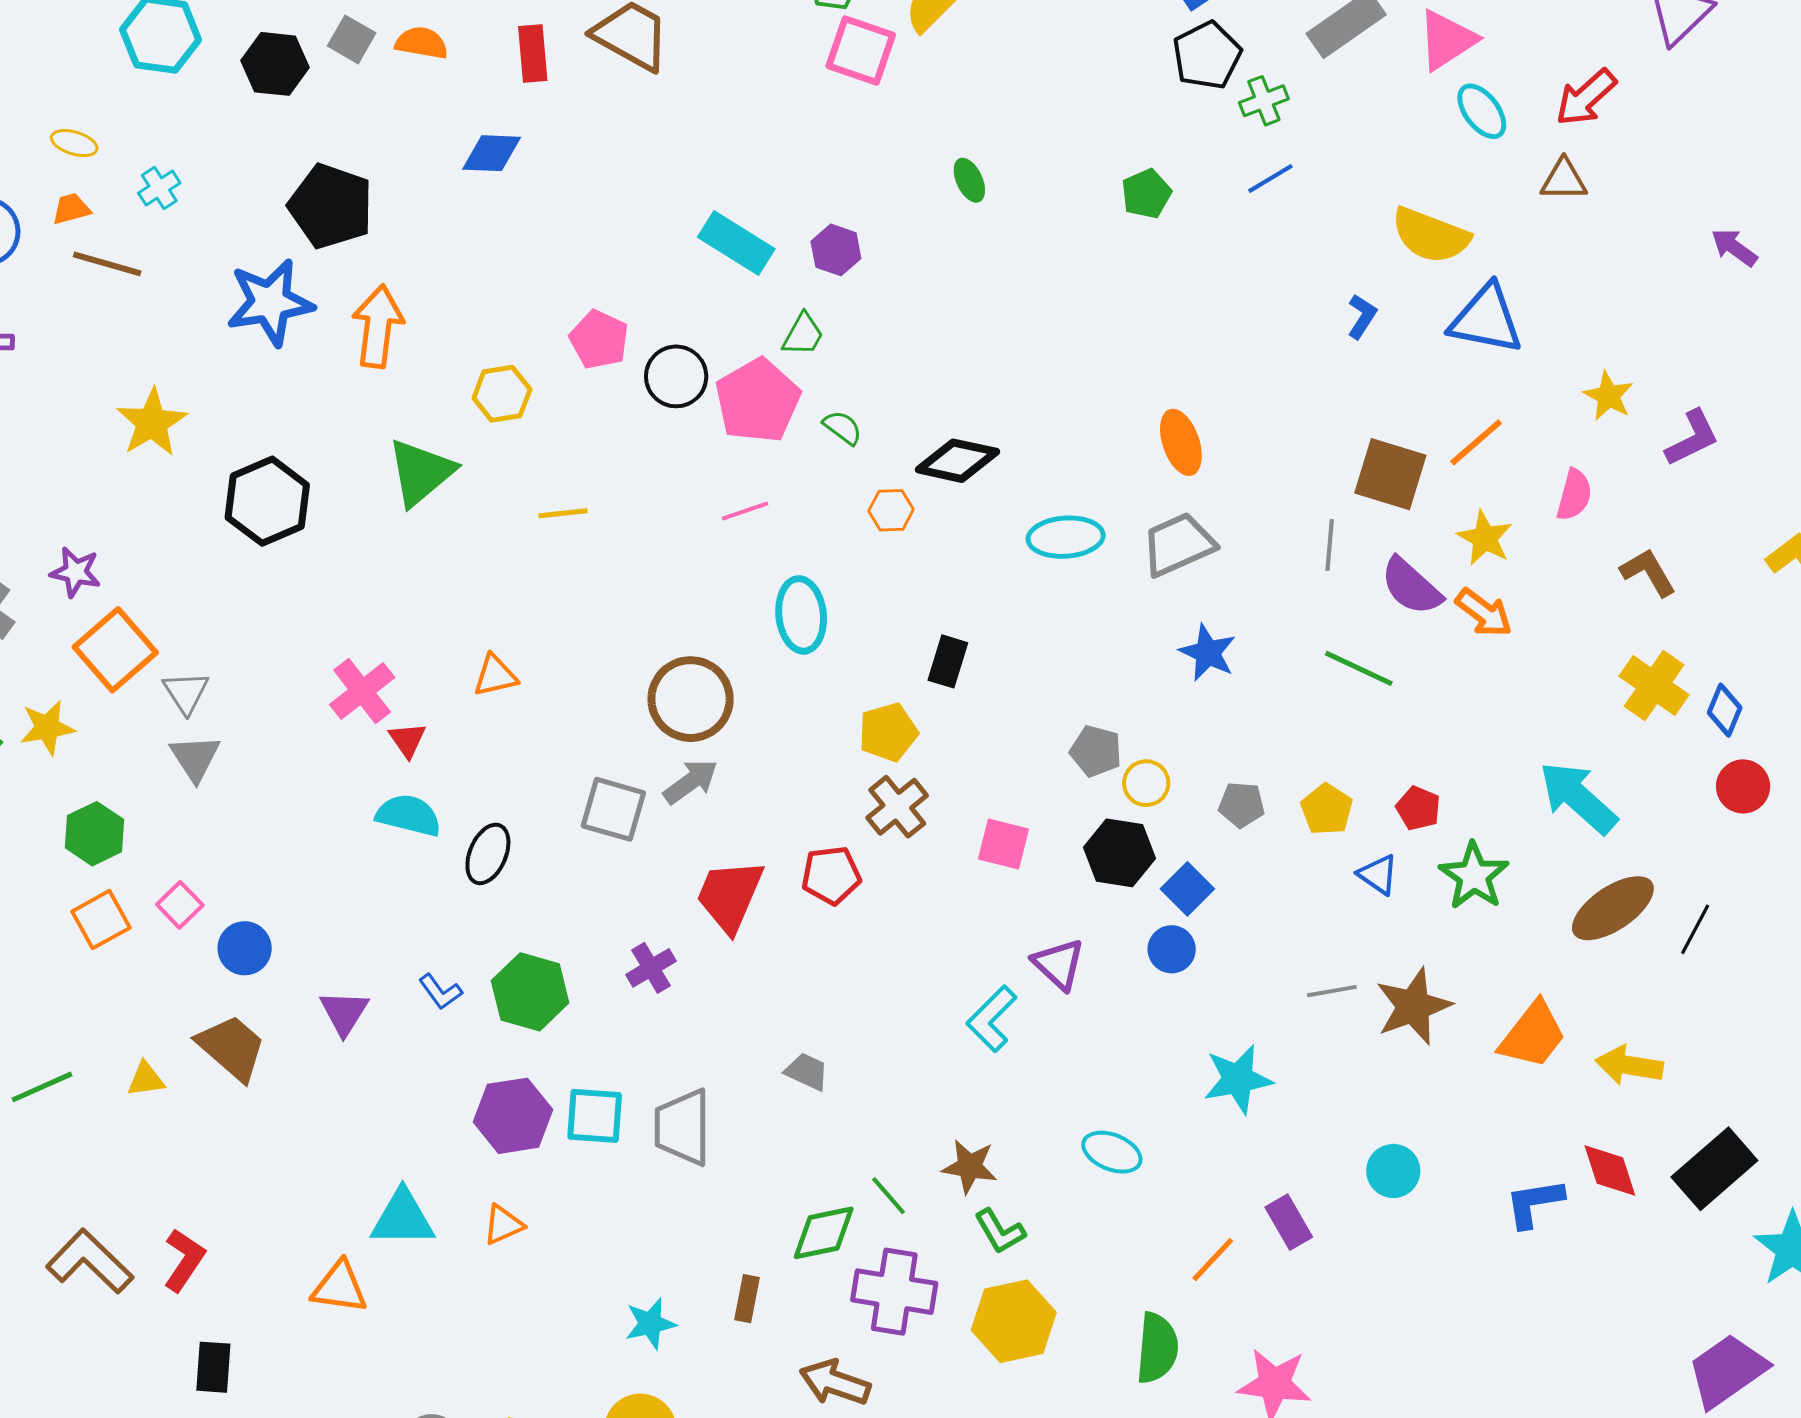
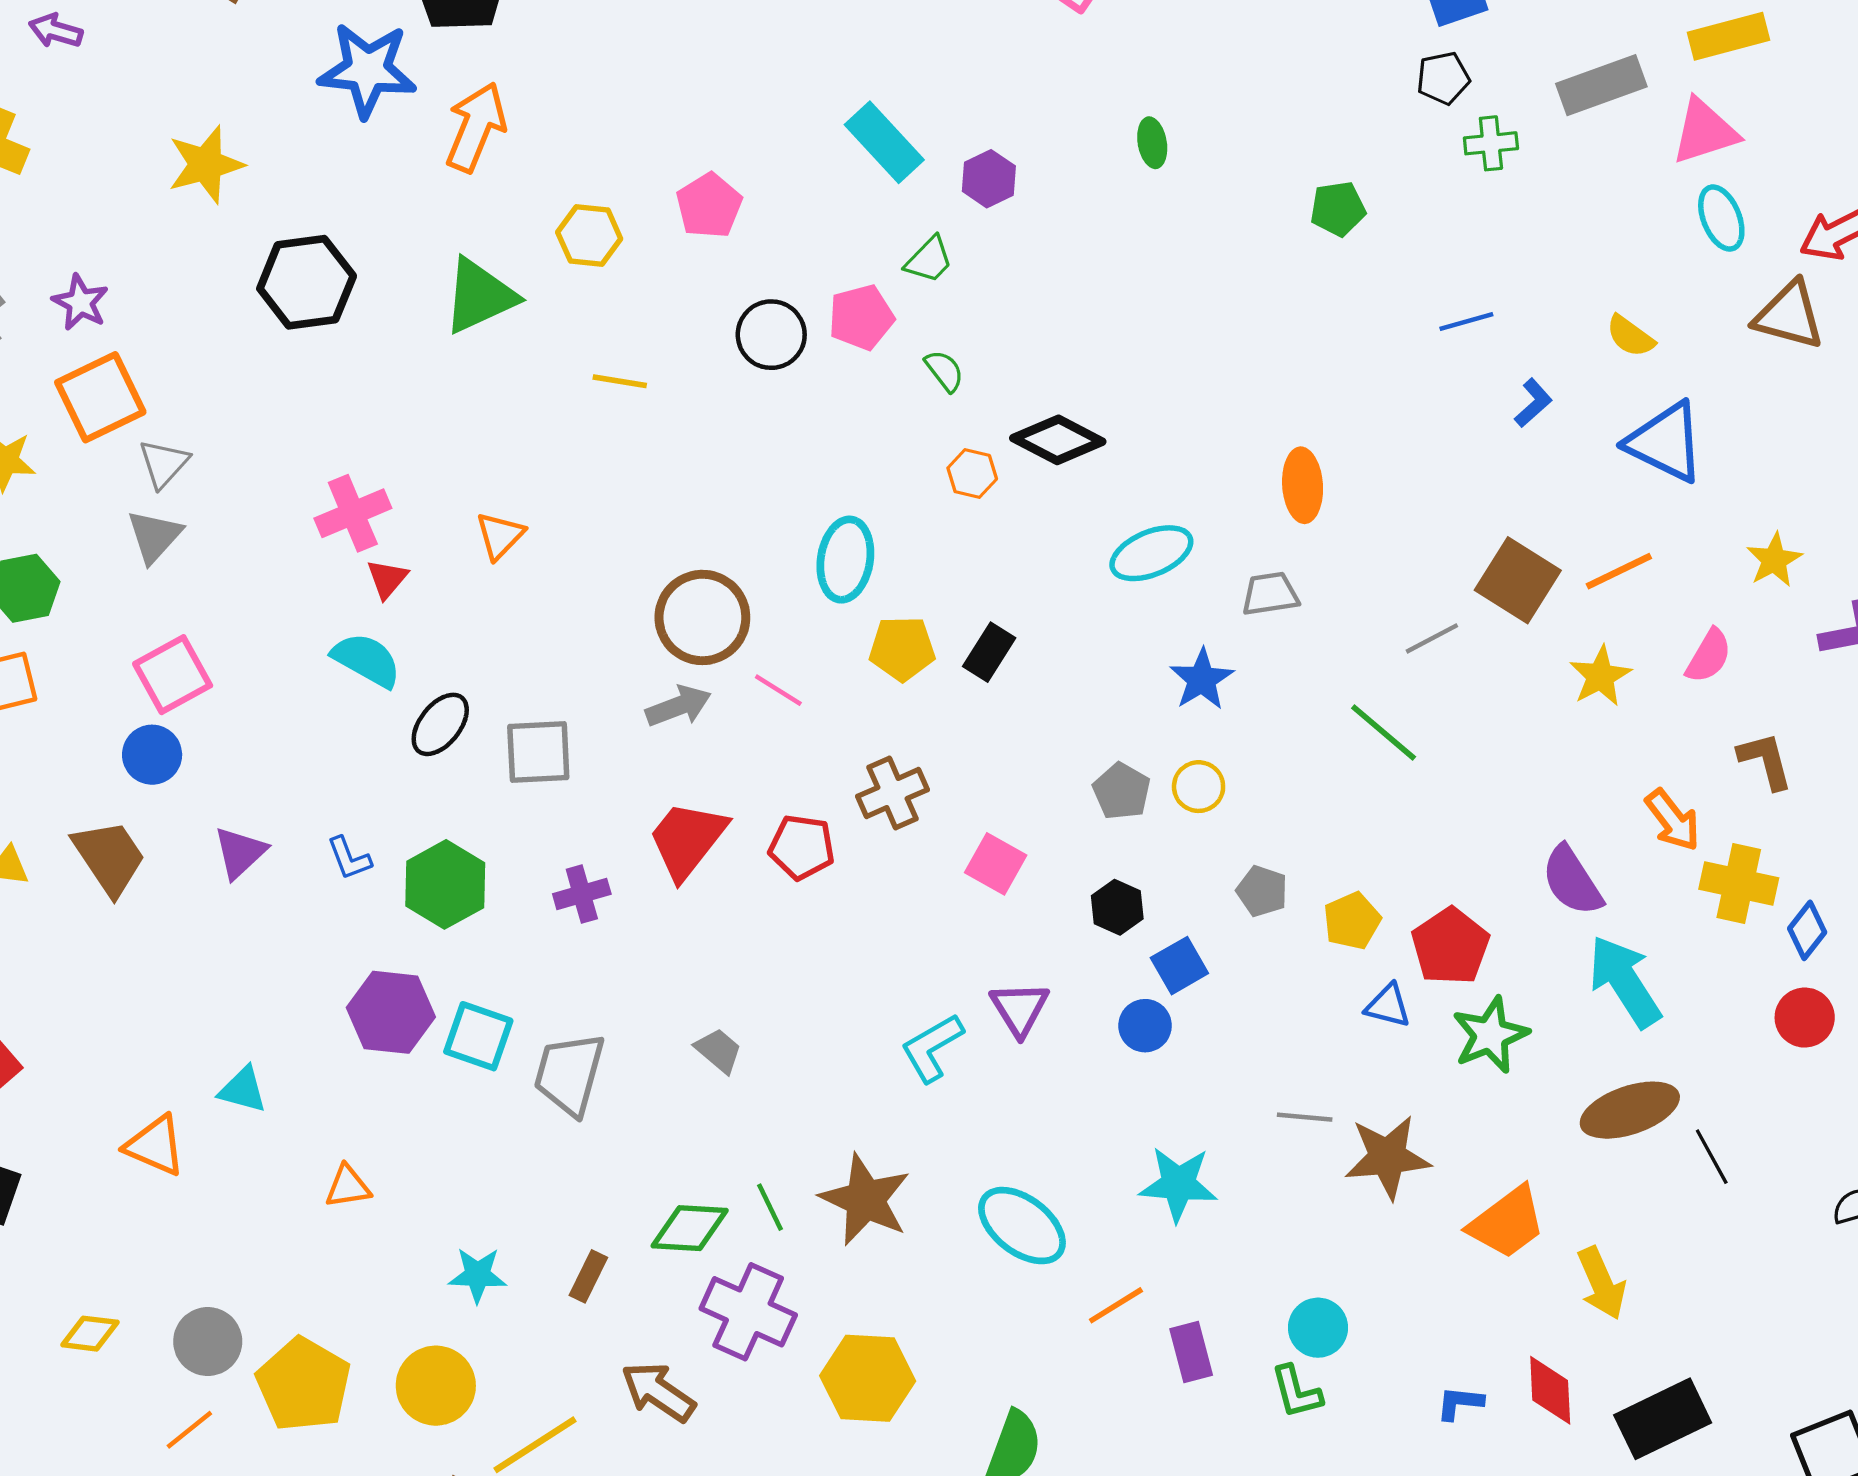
black pentagon: (1207, 55) -> (1443, 78), size x0.7
blue line: (1270, 179) -> (1466, 321), moved
brown triangle: (1564, 180) -> (1789, 315), size x1.4
yellow semicircle: (1431, 235) -> (1630, 336), size x0.6
black circle: (676, 376) -> (771, 335), moved
pink pentagon: (758, 401) -> (861, 317), size x0.7
pink line: (745, 511) -> (778, 690), moved, turned 36
cyan ellipse: (1066, 537) -> (1151, 553), turned -34
gray trapezoid: (1178, 544) -> (1270, 594), size x0.7
gray line: (1330, 545) -> (1432, 638), turned 42
purple semicircle: (1411, 586) -> (1572, 881), moved
orange arrow: (1484, 613) -> (1673, 820), moved
blue star: (1208, 653) -> (1202, 679), moved
green line: (1359, 668) -> (1384, 732), moved
orange triangle: (495, 676) -> (500, 536), turned -48
yellow cross: (1654, 686) -> (1739, 883), turned -38
yellow pentagon: (888, 732) -> (902, 649), moved
yellow circle: (1146, 783) -> (1199, 787), moved
red pentagon: (1418, 808) -> (1450, 946), size x1.6
gray square: (613, 809) -> (538, 752), moved, turned -34
black hexagon: (1119, 853) -> (1117, 907), size x0.7
blue triangle: (1378, 875) -> (1388, 1006), turned -36
pink square: (180, 905) -> (173, 675), moved, size x1.5
black line: (1695, 929) -> (1712, 1157), turned -72
yellow arrow: (1629, 1065) -> (1601, 1283), turned -138
cyan ellipse: (1112, 1152) -> (1022, 1226), size x1.4
brown star: (970, 1167) -> (865, 1200), size x1.5
blue L-shape: (1534, 1203) -> (1460, 1403), size x0.7
cyan triangle: (403, 1218) -> (243, 1090), size x0.7
orange triangle: (503, 1225) -> (348, 1187), moved
green L-shape: (1000, 1231) -> (1296, 1392), moved
orange line: (1213, 1260) -> (1116, 1305), moved

